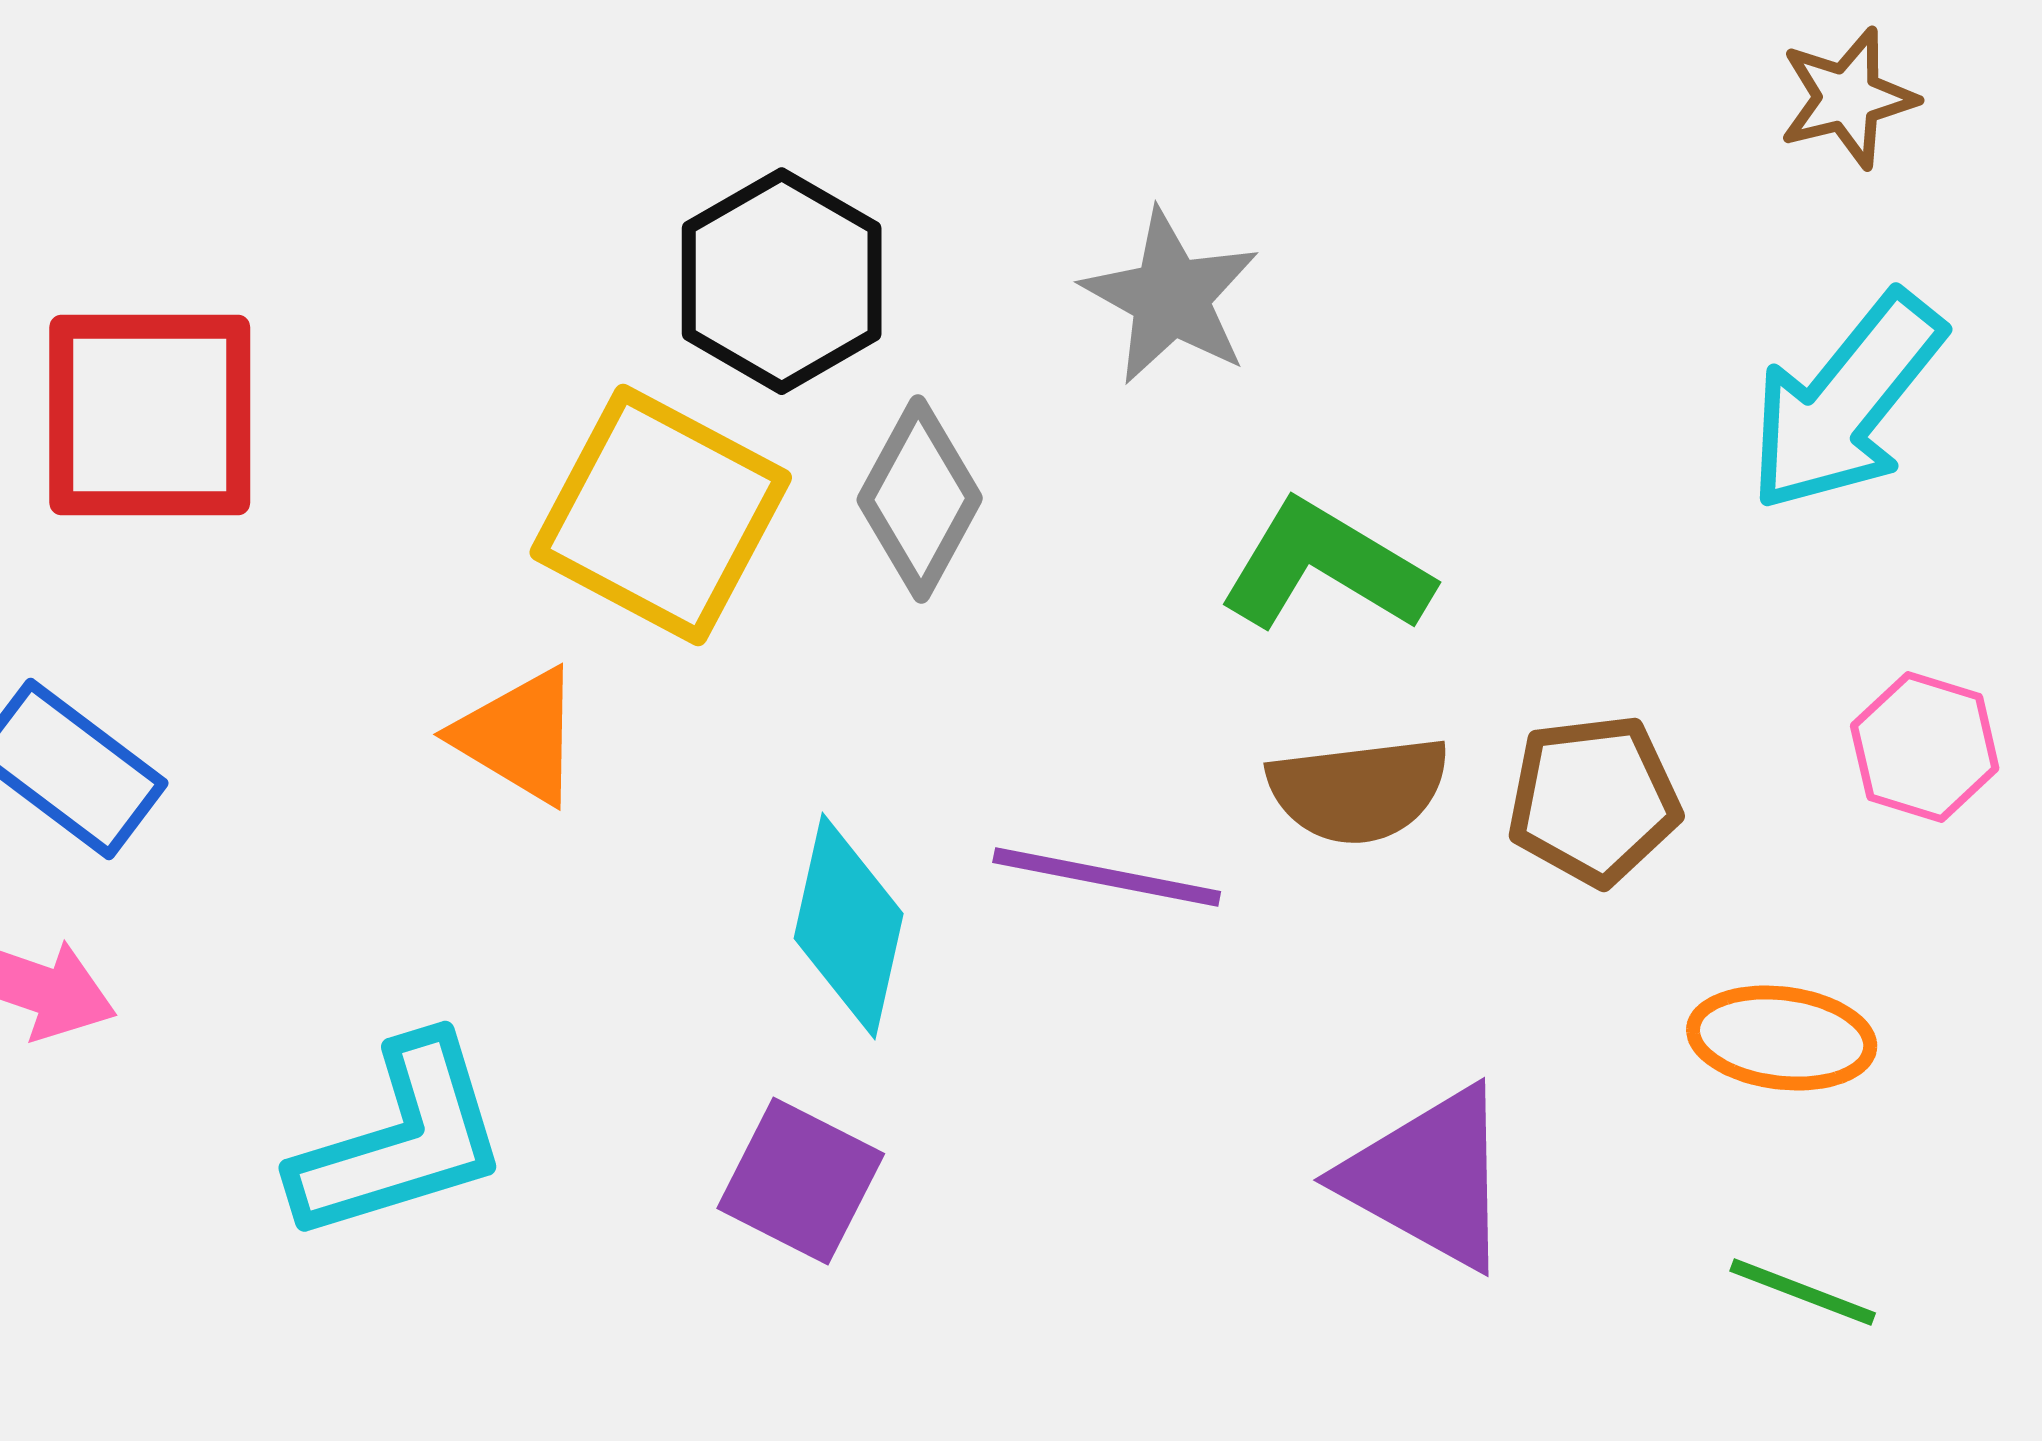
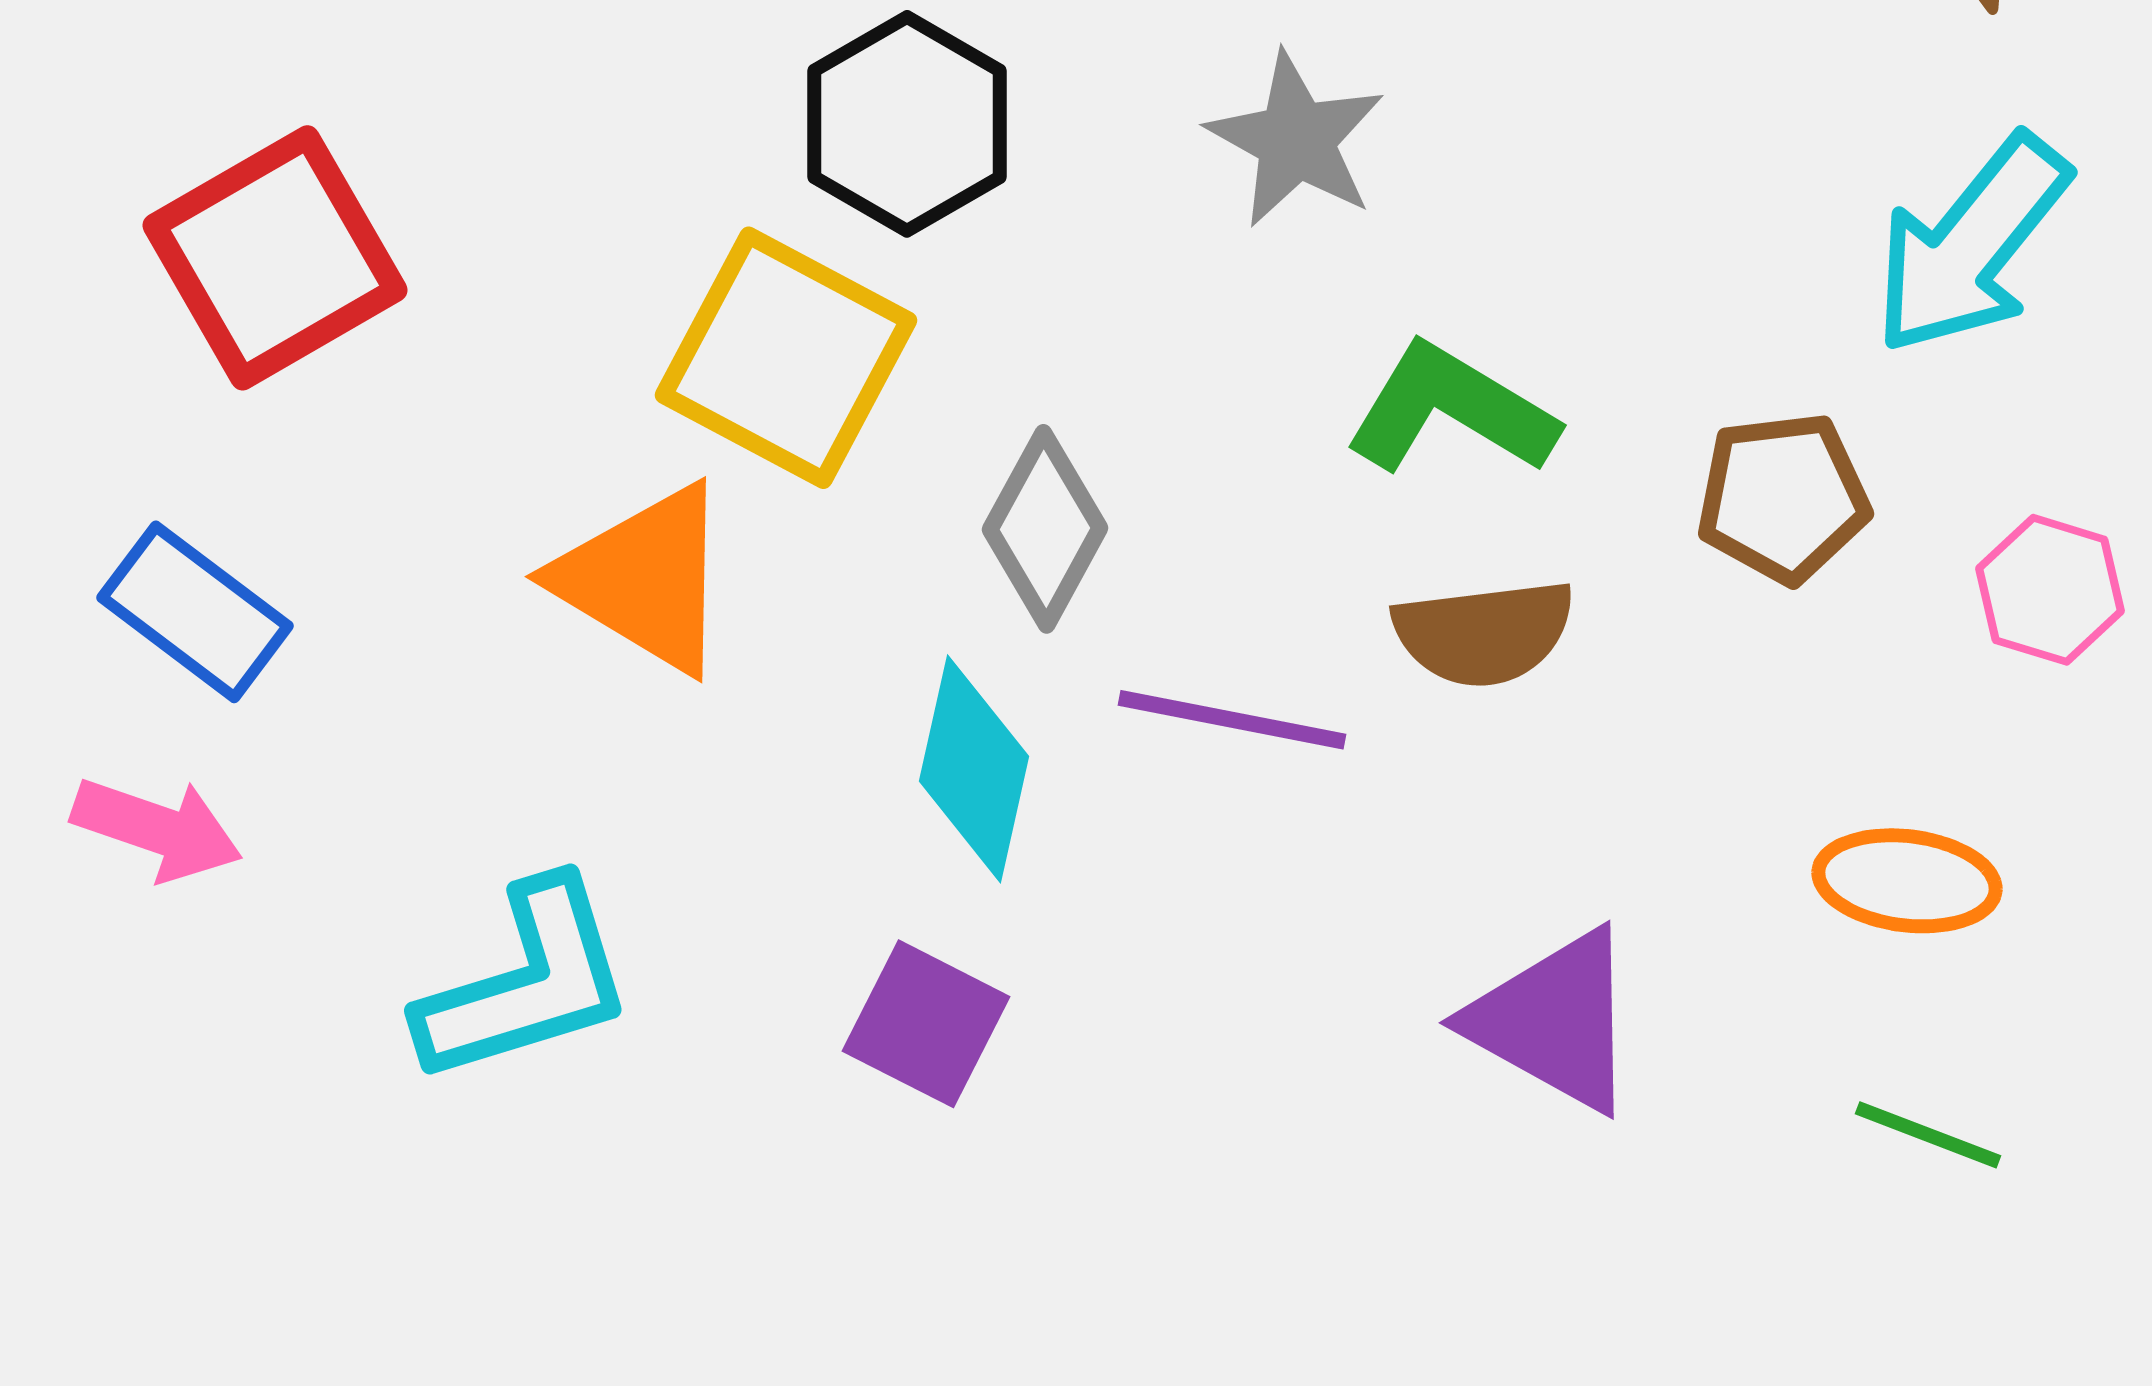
red square: (150, 415) -> (275, 258), turned -30
gray diamond: (920, 499) -> (1045, 529), moved
orange triangle: (519, 736) -> (644, 579), size x1.4
brown pentagon: (1594, 800) -> (1783, 498), moved

